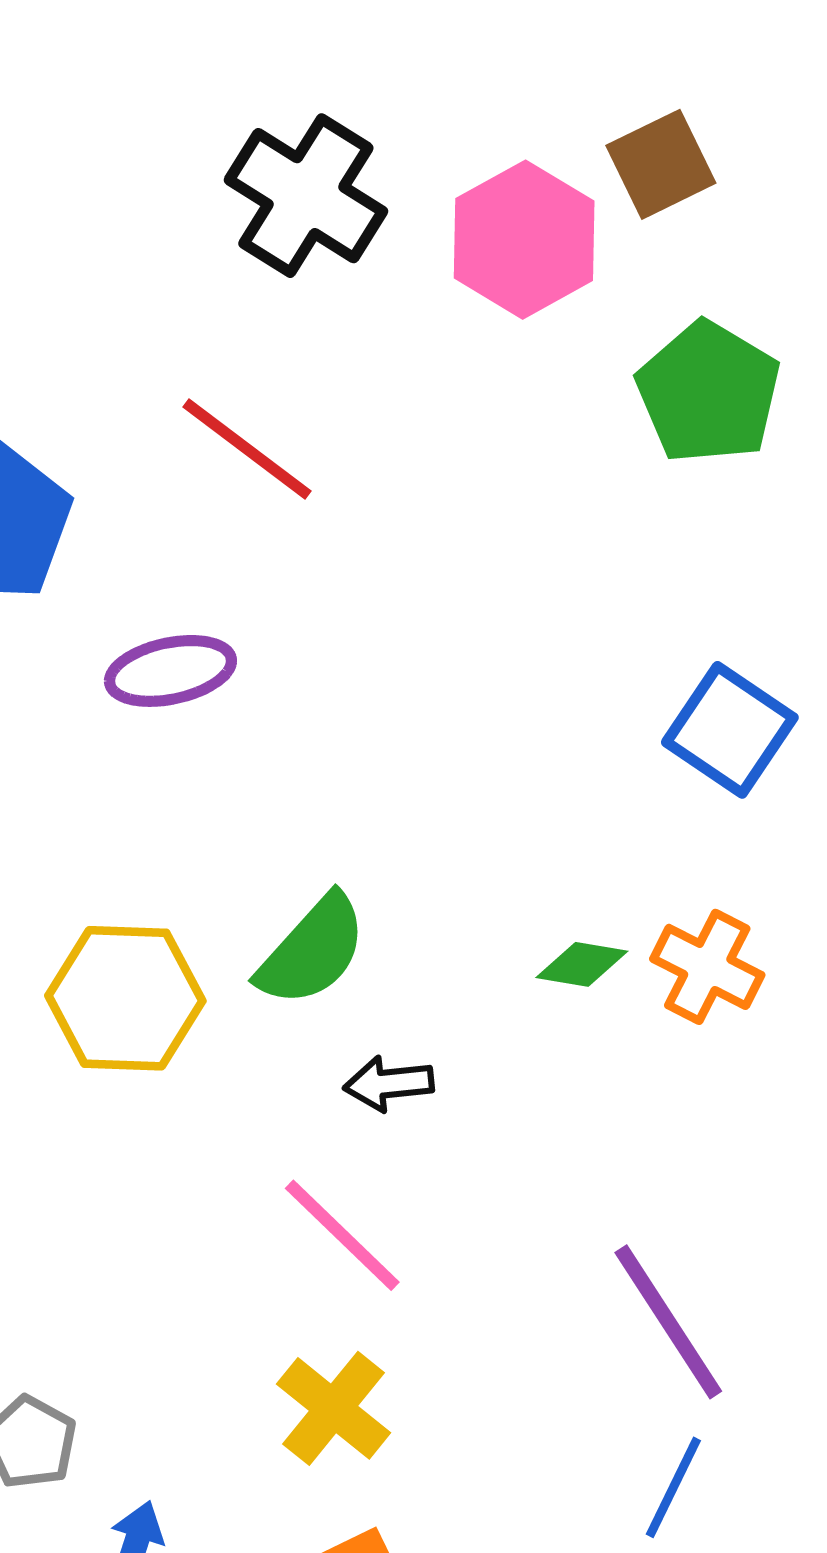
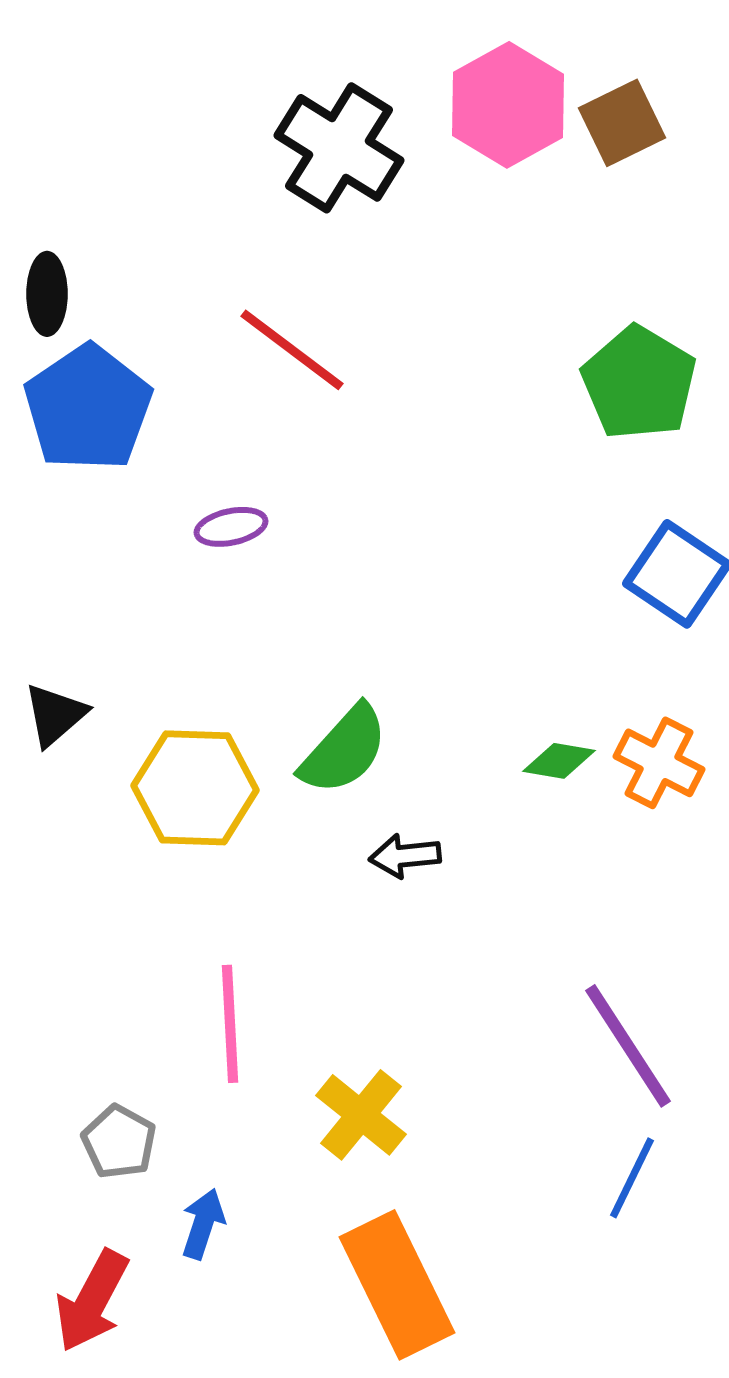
pink hexagon: (524, 240) -> (508, 105), moved
green pentagon: (709, 393) -> (639, 383), moved
purple ellipse: (170, 671) -> (231, 527), size x0.7
pink line: (342, 1235) -> (230, 1024), moved, turned 43

